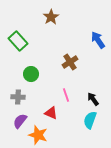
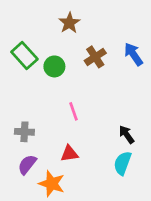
brown cross: (70, 62) -> (95, 57), moved
green circle: (31, 74) -> (54, 66), moved
pink line: (66, 95) -> (73, 111), moved
red triangle: (51, 113) -> (69, 154), turned -32

